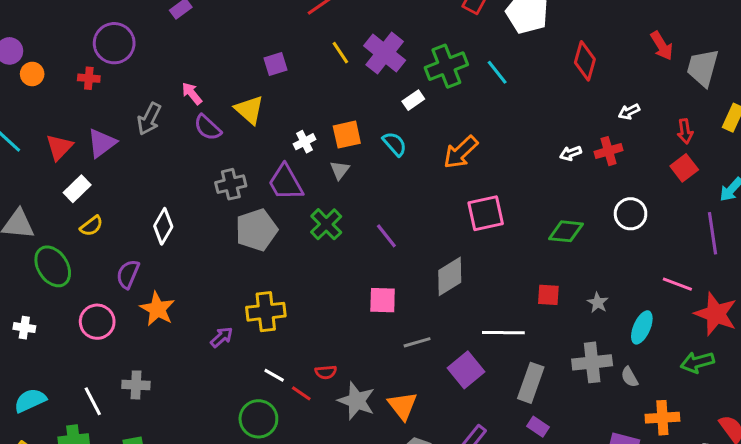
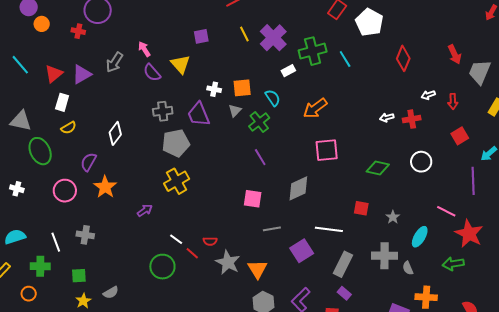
red arrow: (685, 131) -> (453, 101), moved
white cross: (305, 142) -> (214, 89), turned 32
white rectangle: (77, 189) -> (62, 102), turned -36
green cross: (326, 224) -> (259, 122), moved
yellow cross: (266, 312) -> (177, 181), moved, turned -30

